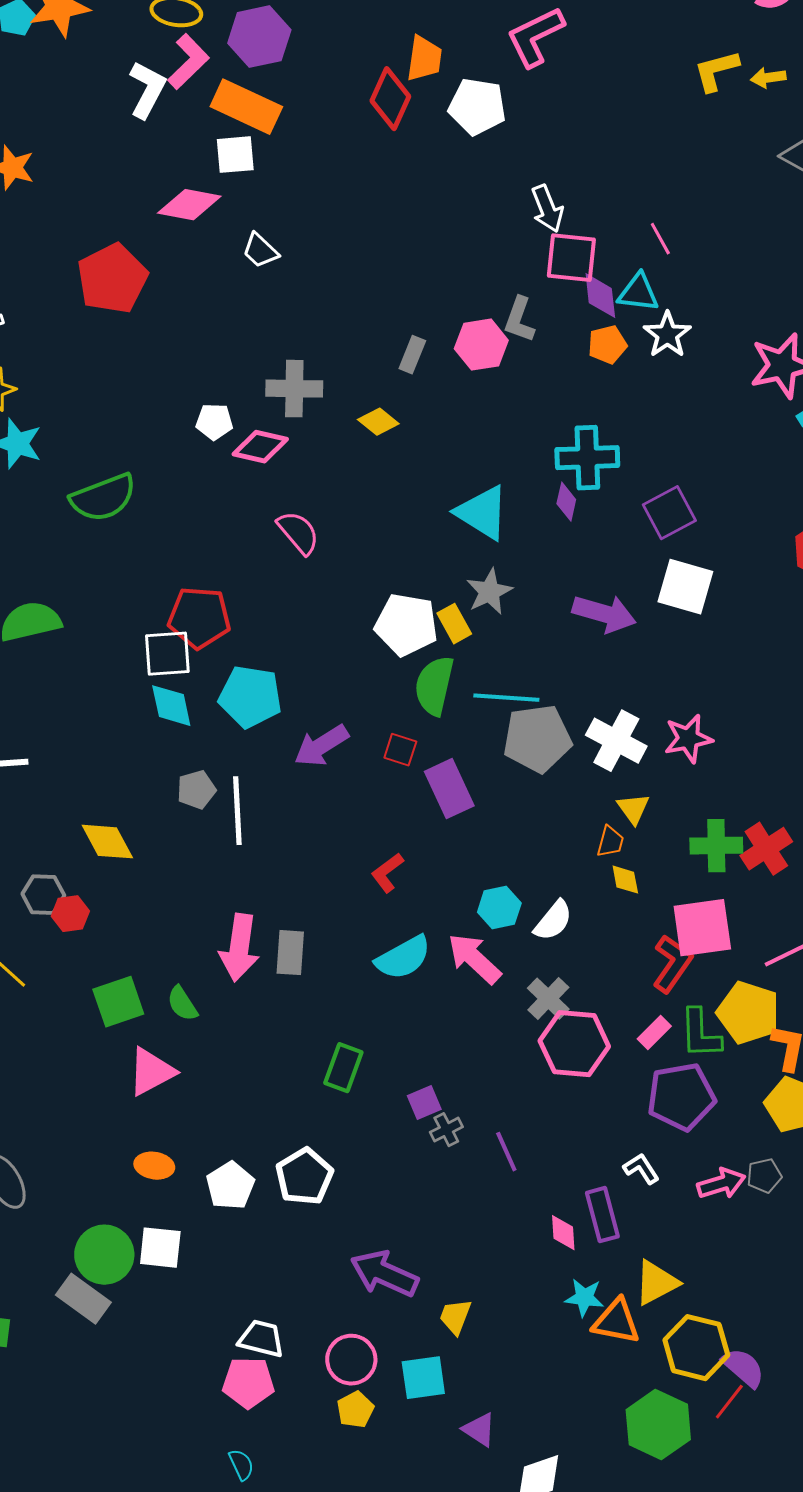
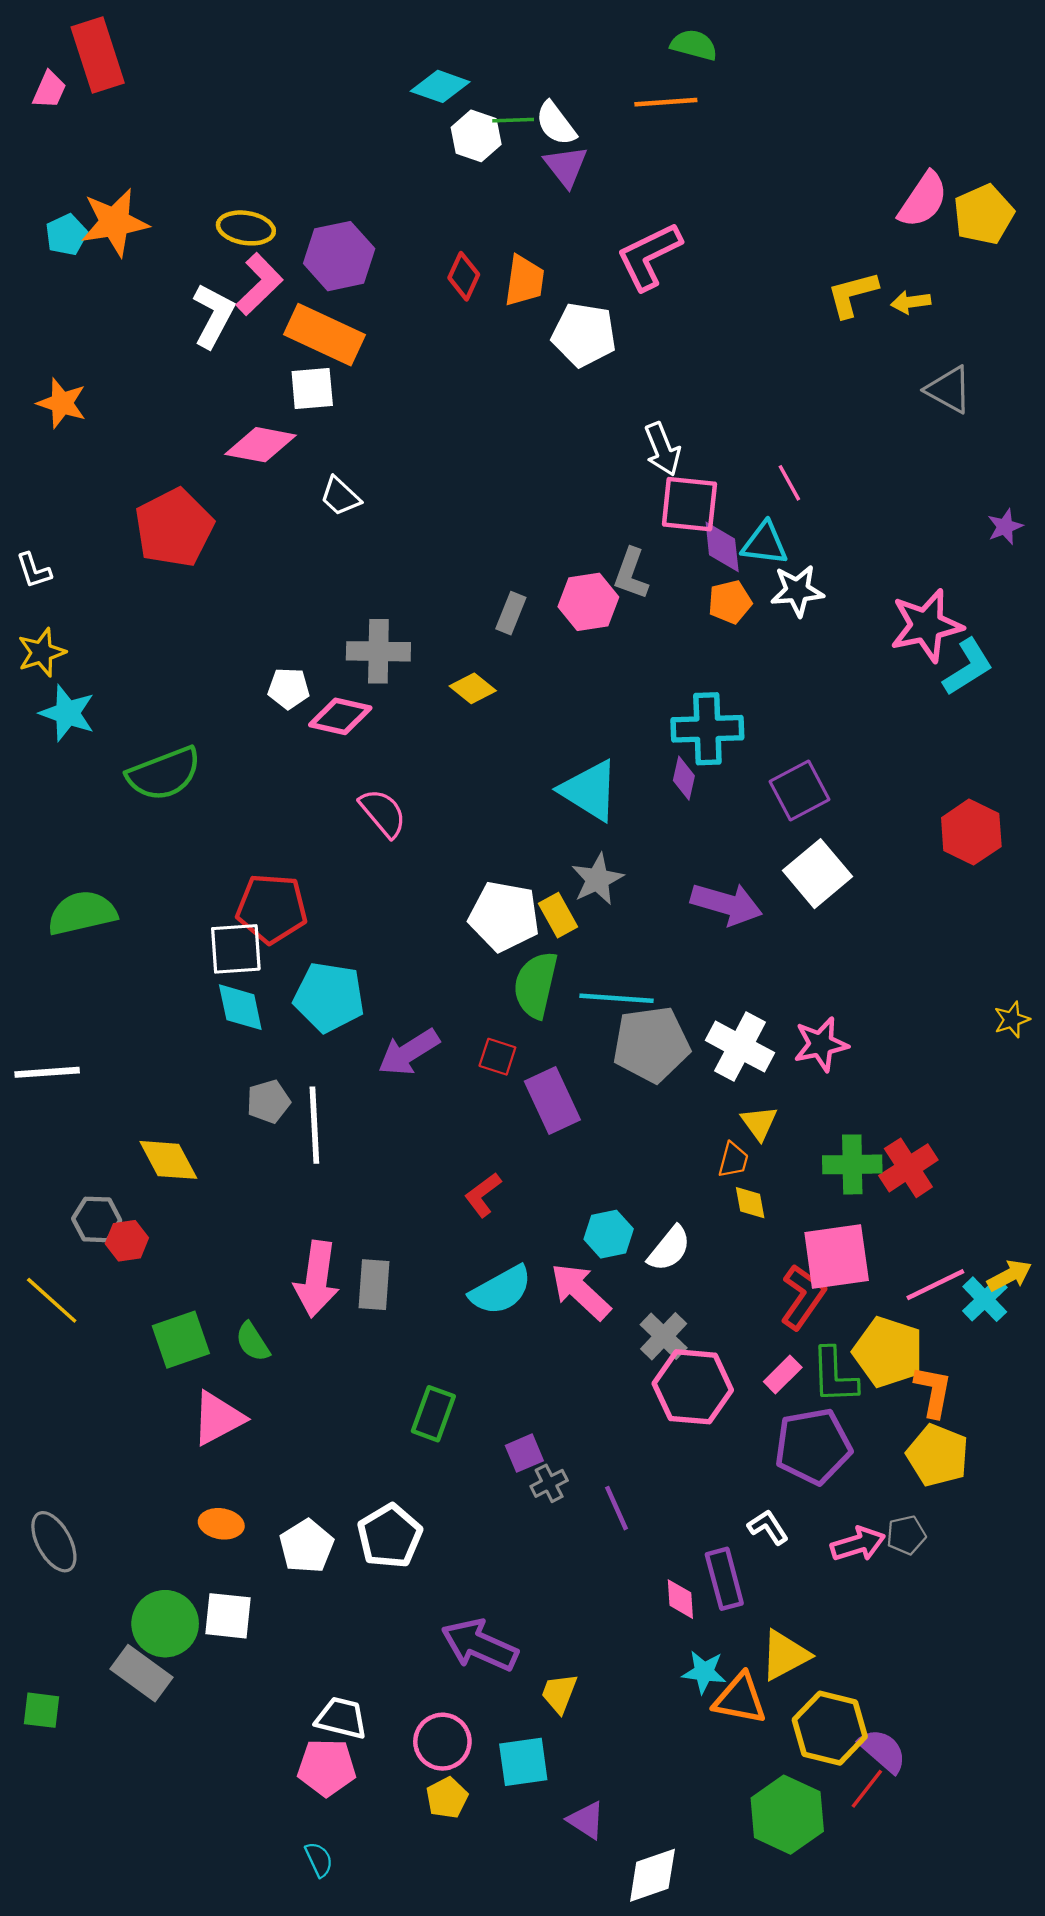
red diamond: (390, 99) -> (464, 276), moved, size x0.7
white star: (667, 335) -> (797, 591), turned 30
white square: (685, 587) -> (817, 874), turned 34

